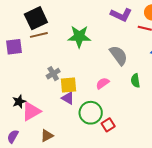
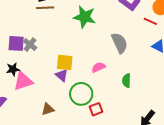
purple square: (14, 47) -> (16, 43), moved
gray cross: (53, 74) -> (30, 45), moved, turned -32
green semicircle: (135, 81) -> (126, 81), moved
brown triangle: (47, 136) -> (48, 109), moved

